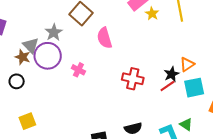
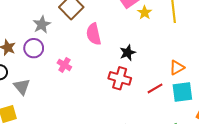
gray triangle: (31, 45) -> (22, 87), moved
purple circle: (48, 56) -> (34, 48), size x0.7
black star: (172, 74) -> (128, 53), moved

